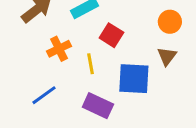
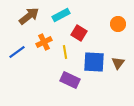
brown triangle: (167, 56) -> (118, 63), moved
blue line: (44, 95) -> (17, 52), moved

